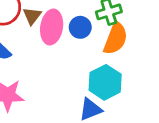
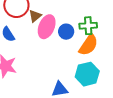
cyan hexagon: (105, 82) -> (87, 74), moved

